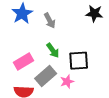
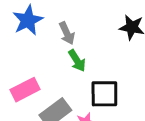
green arrow: (53, 50) -> (77, 61), moved

